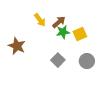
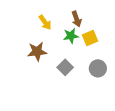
brown arrow: (59, 22) -> (76, 19), moved, turned 112
brown star: (17, 46) -> (37, 52), moved, turned -30

